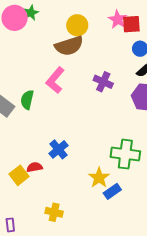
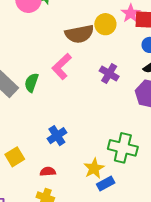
yellow circle: (77, 25) -> (105, 24), moved
red semicircle: (34, 167) -> (48, 172), moved

